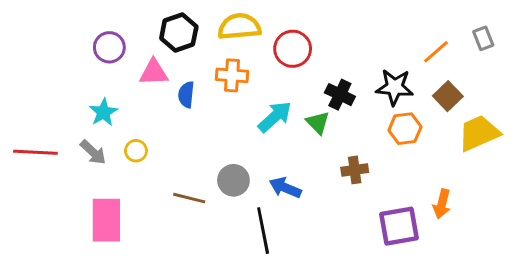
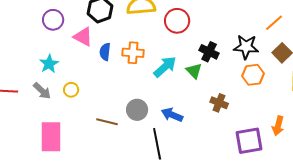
pink triangle: (154, 72) -> (83, 37), turned 30
orange cross: (232, 75) -> (133, 53), moved
brown cross: (355, 170) -> (219, 103), turned 30

